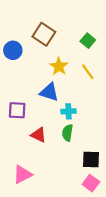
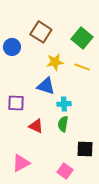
green square: (88, 41) -> (82, 38), size x1.5
yellow star: (59, 66) -> (55, 62), turned 30
yellow line: (88, 72) -> (82, 67), turned -35
pink square: (91, 183) -> (65, 171), moved

